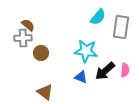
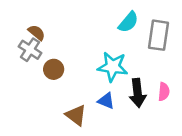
gray cross: (23, 38) -> (30, 50), turned 36
black arrow: (105, 71) -> (138, 93), turned -55
brown triangle: (45, 92) -> (76, 115), moved

